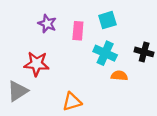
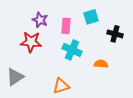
black cross: (144, 52) -> (115, 34), moved
cyan cross: (105, 53) -> (72, 50), moved
red star: (37, 64) -> (31, 42), moved

